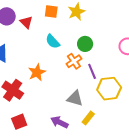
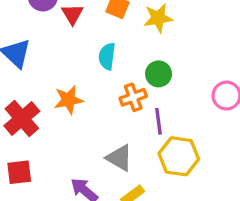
cyan semicircle: (53, 41) -> (107, 56), turned 35

